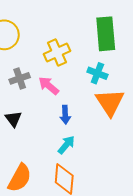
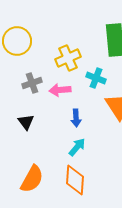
cyan cross: (97, 73) -> (96, 78), moved
pink arrow: (49, 86) -> (60, 90), turned -45

